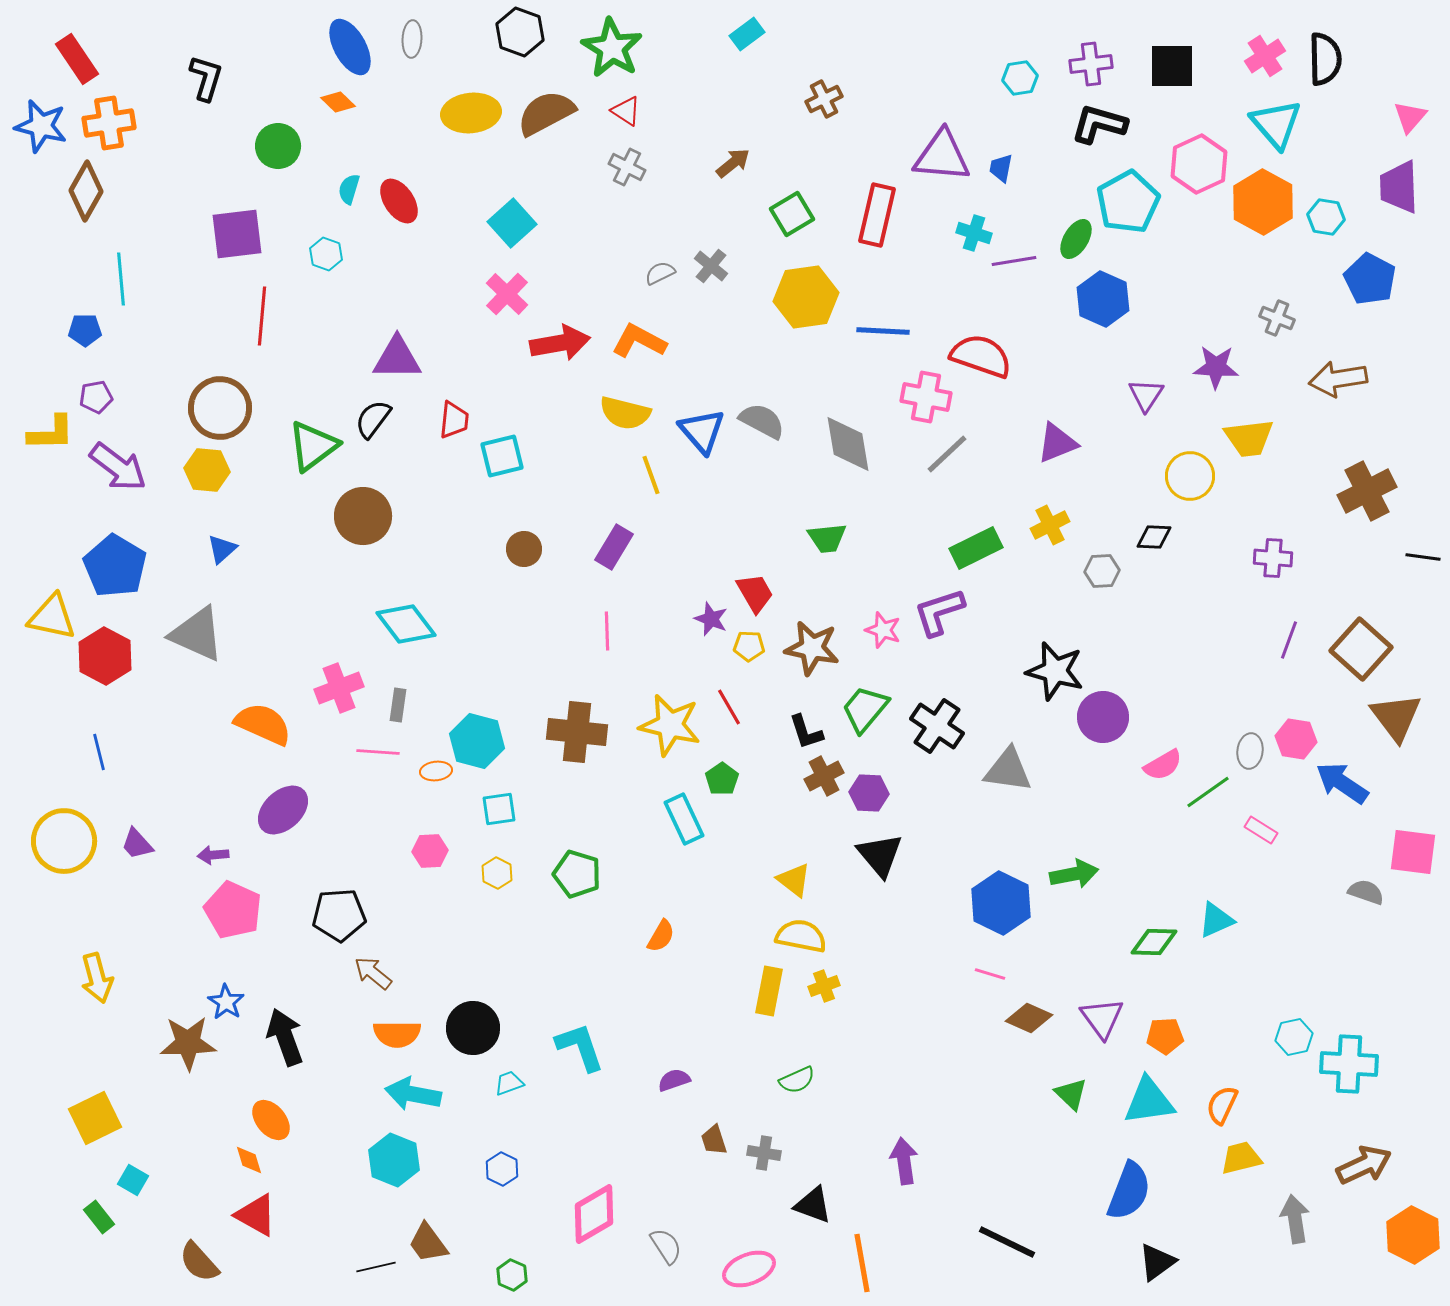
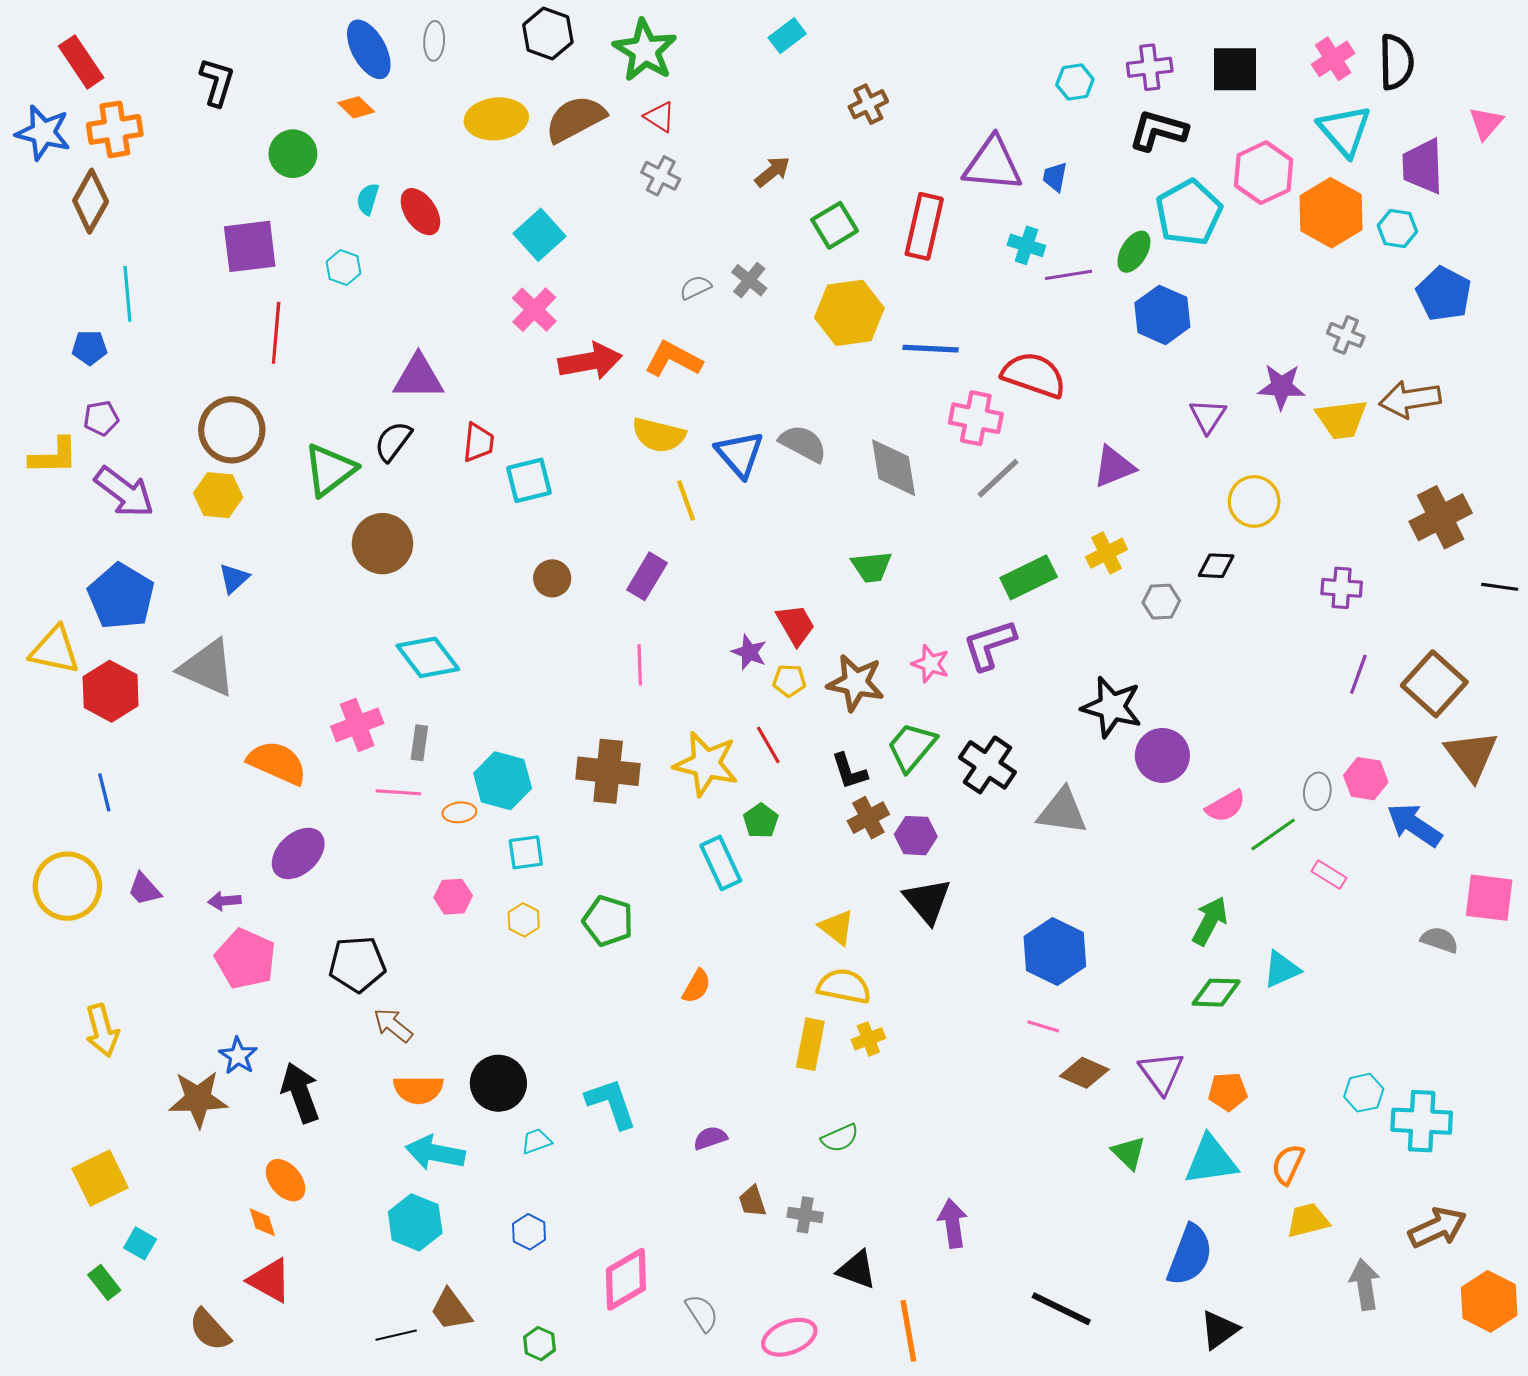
purple trapezoid: (1399, 187) -> (1423, 166), moved
yellow trapezoid: (1249, 438) -> (1342, 419), moved
green arrow: (1074, 874) -> (1210, 921), moved, turned -51

